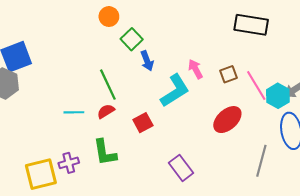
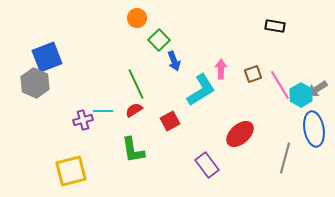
black rectangle: (251, 25) -> (275, 26), size x0.6
pink arrow: (195, 69) -> (221, 69), turned 30
red ellipse: (227, 120) -> (240, 134), moved
purple cross: (69, 163) -> (83, 120), moved

